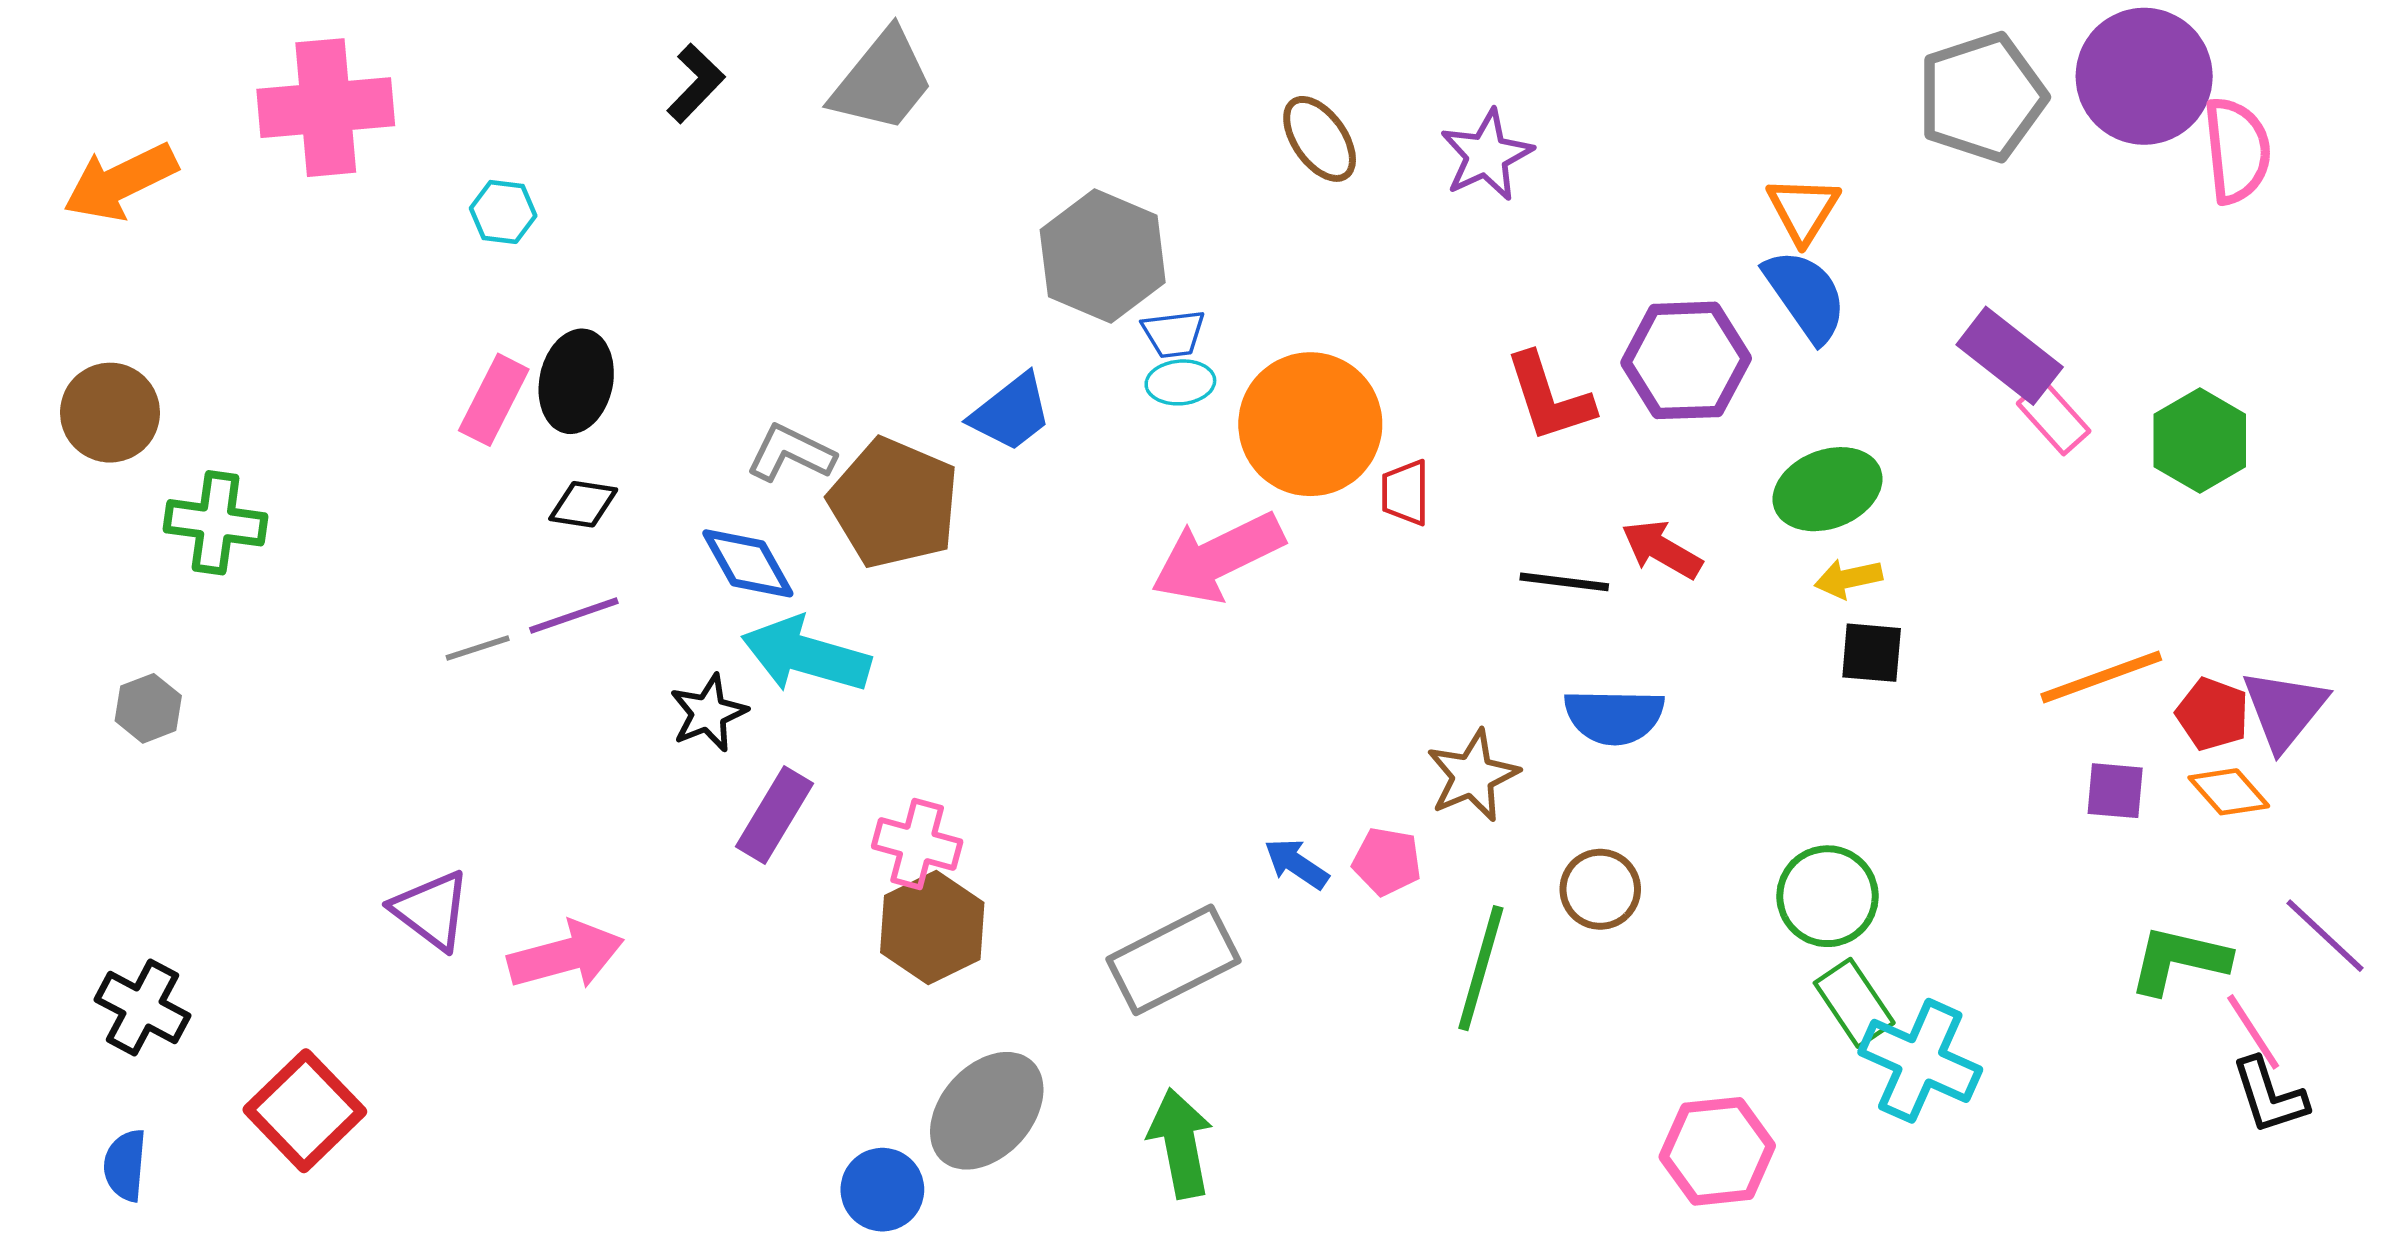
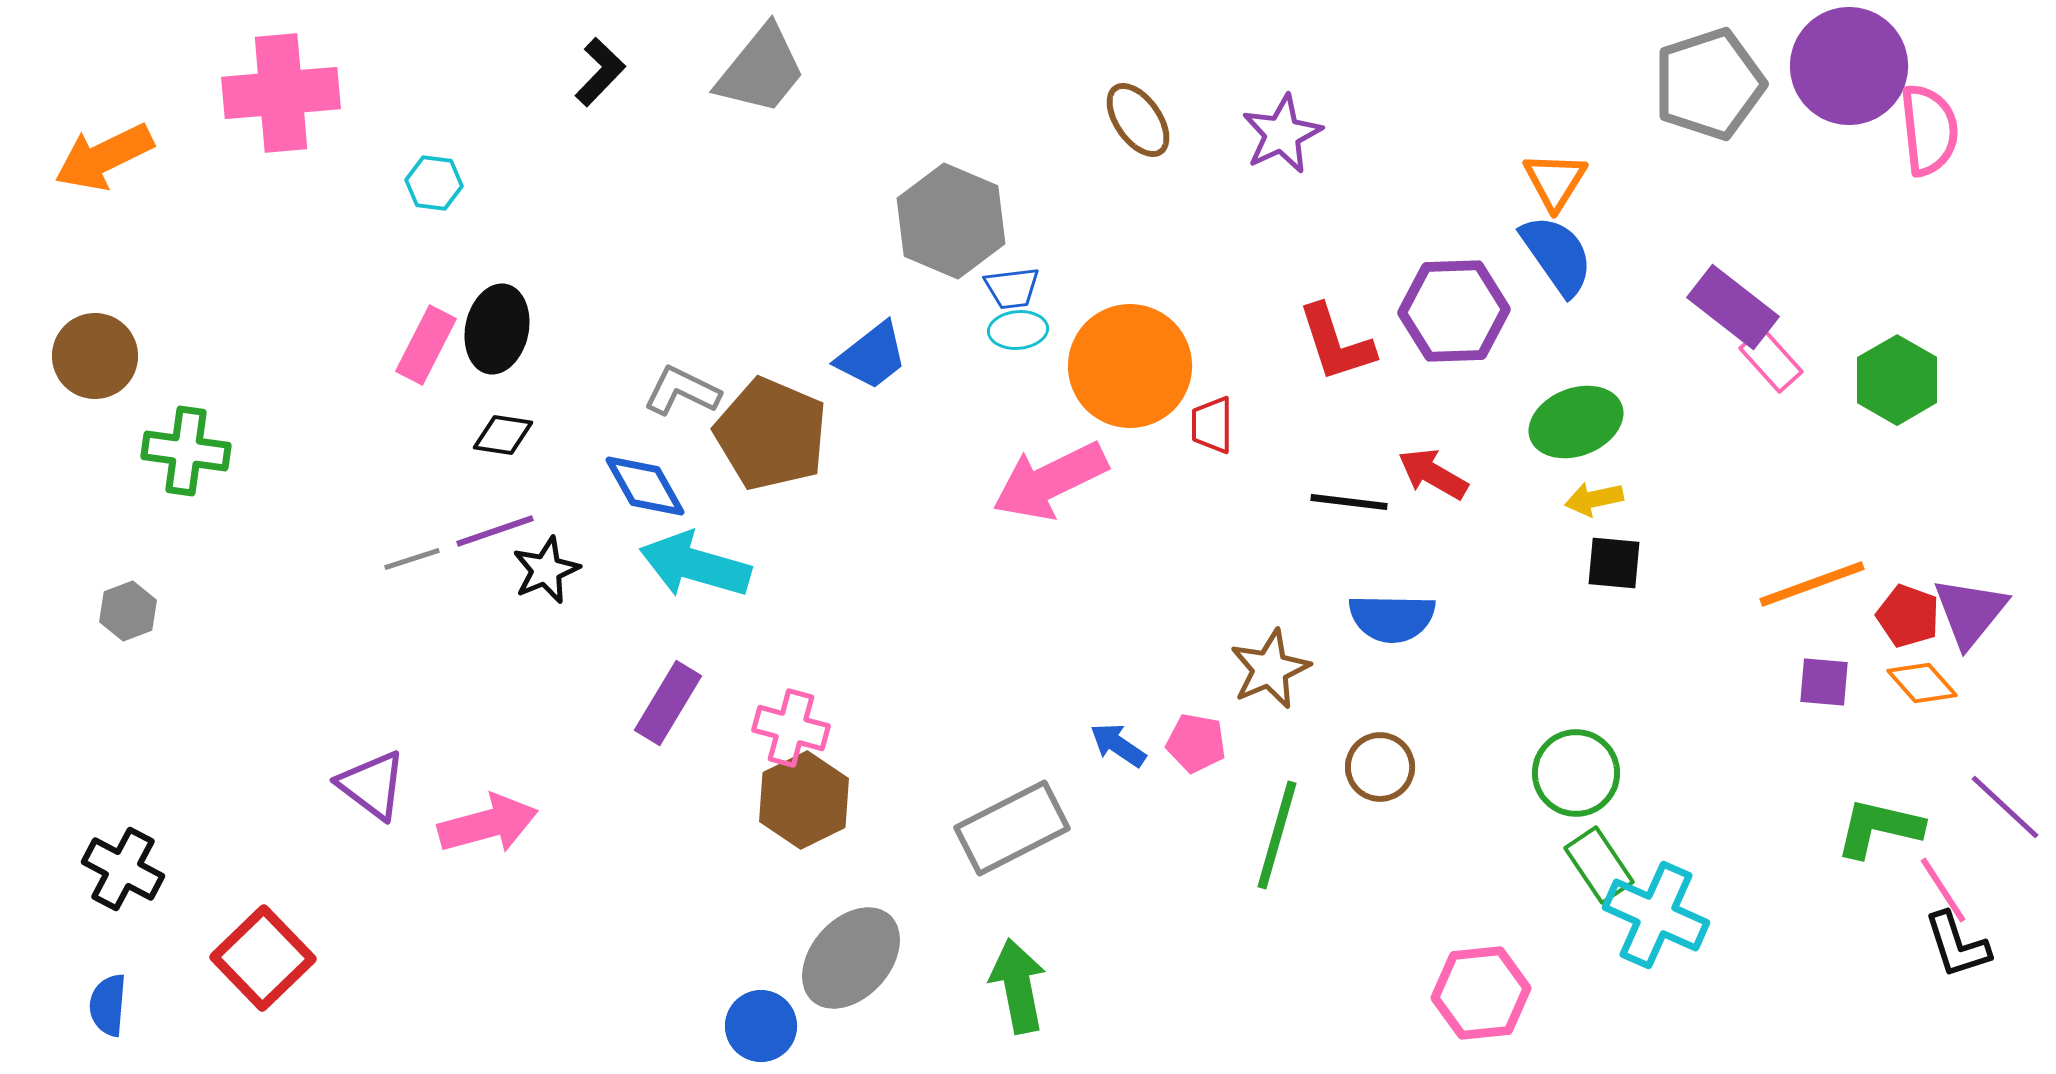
black star: (708, 713) -> (546, 570), moved

